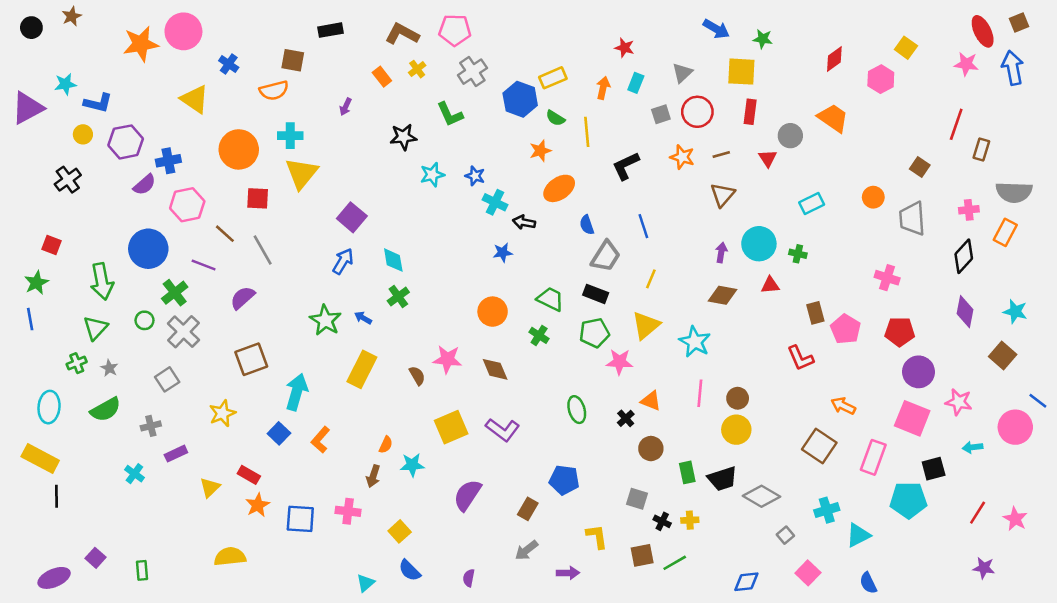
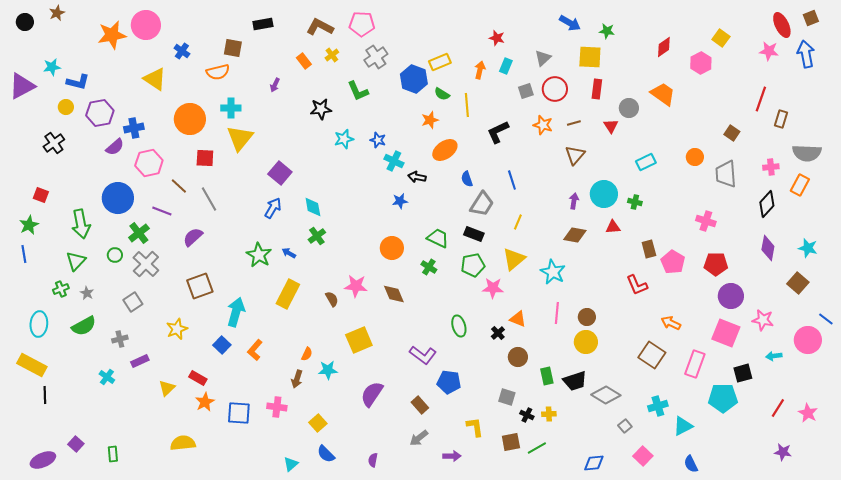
purple L-shape: (503, 430) -> (423, 355), moved
brown rectangle: (528, 509) -> (420, 405), turned -72

